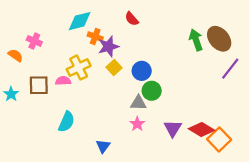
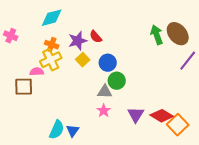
red semicircle: (132, 19) -> (96, 37), moved
orange cross: (95, 37) -> (52, 45), moved
brown square: (39, 85) -> (24, 87), moved
cyan semicircle: (66, 122) -> (57, 130), moved

